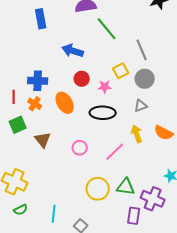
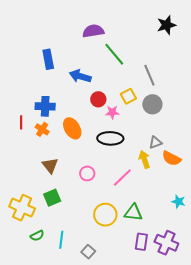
blue rectangle: (41, 19) -> (48, 59), moved
red circle: (82, 79) -> (98, 99), moved
gray triangle: (141, 106) -> (155, 142), moved
green square: (18, 125) -> (52, 198), moved
purple cross: (153, 199) -> (166, 243), moved
green semicircle: (21, 210) -> (37, 236), moved

